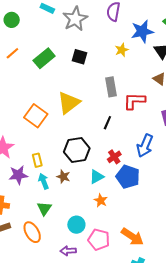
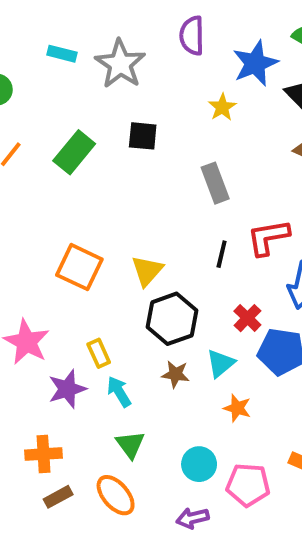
red L-shape: (134, 101) -> (268, 237), moved
yellow triangle: (69, 103) -> (147, 271), moved, size x0.7
brown star: (63, 177) -> (176, 374), moved

